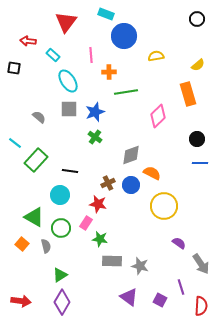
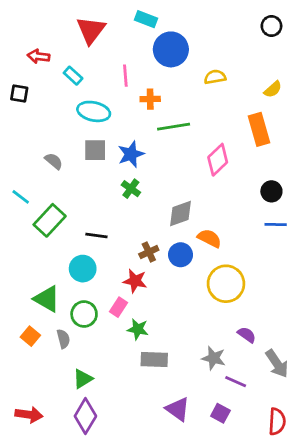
cyan ellipse: (68, 81) -> (94, 111), turned -45
gray star: (140, 266) -> (214, 358), moved
purple line: (181, 287) -> (236, 382), moved, turned -49

